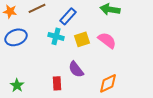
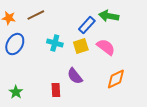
blue rectangle: (68, 16) -> (87, 25), moved
blue ellipse: (16, 37) -> (15, 44), turned -40
orange diamond: (108, 83) -> (116, 79), moved

